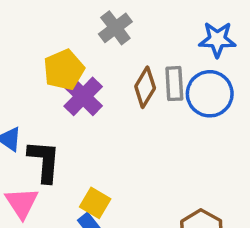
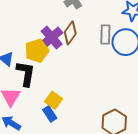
yellow pentagon: (64, 70) -> (37, 51), moved
brown diamond: (145, 87) -> (70, 33), moved

